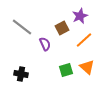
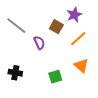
brown square: (62, 28) -> (56, 27), turned -32
green square: (66, 70) -> (55, 77), moved

